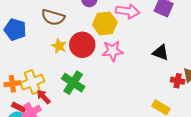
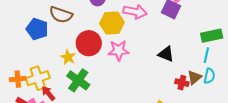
blue pentagon: (15, 29) -> (37, 29), moved
yellow star: (59, 46) -> (68, 57), moved

